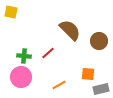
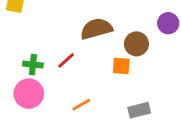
brown semicircle: (70, 30) -> (96, 29), turned -60
orange square: (88, 74) -> (121, 66), moved

